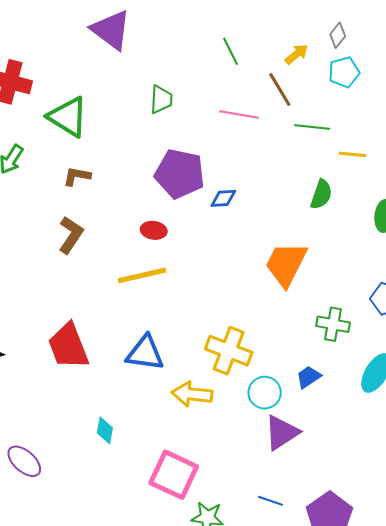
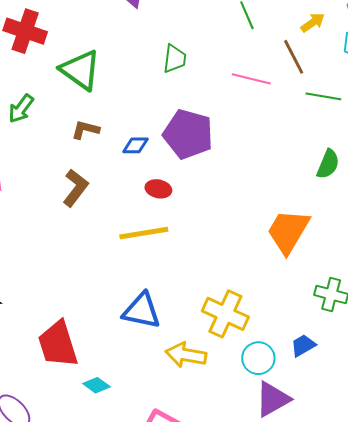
blue diamond: (223, 198) -> (135, 145), moved
red trapezoid: (68, 346) -> (58, 344), moved
cyan diamond: (105, 430) -> (96, 385), turned -68

